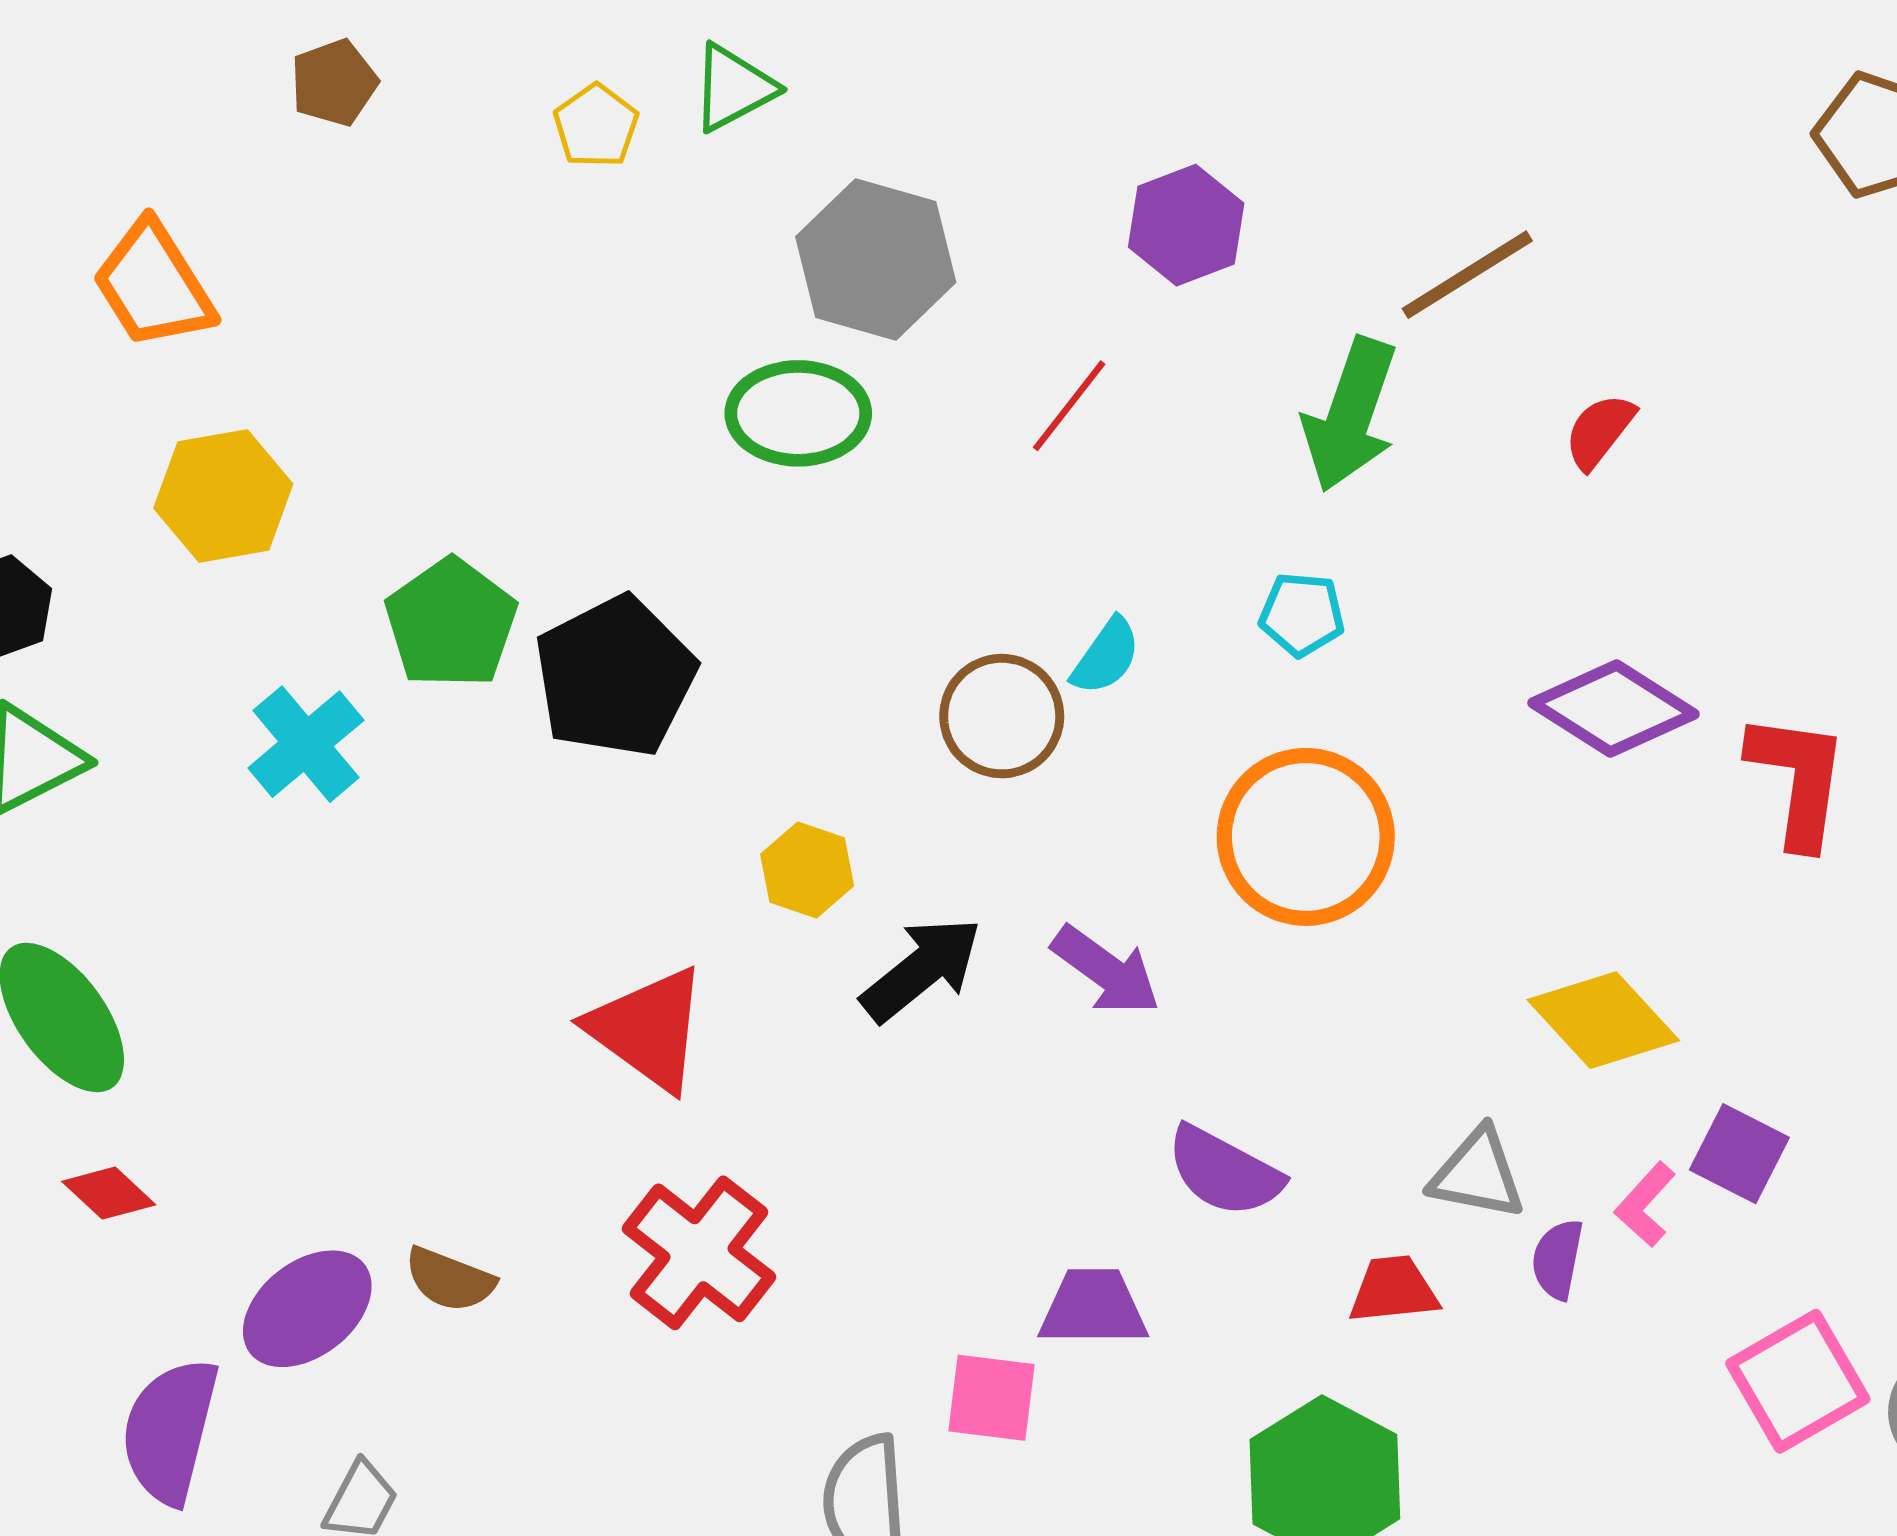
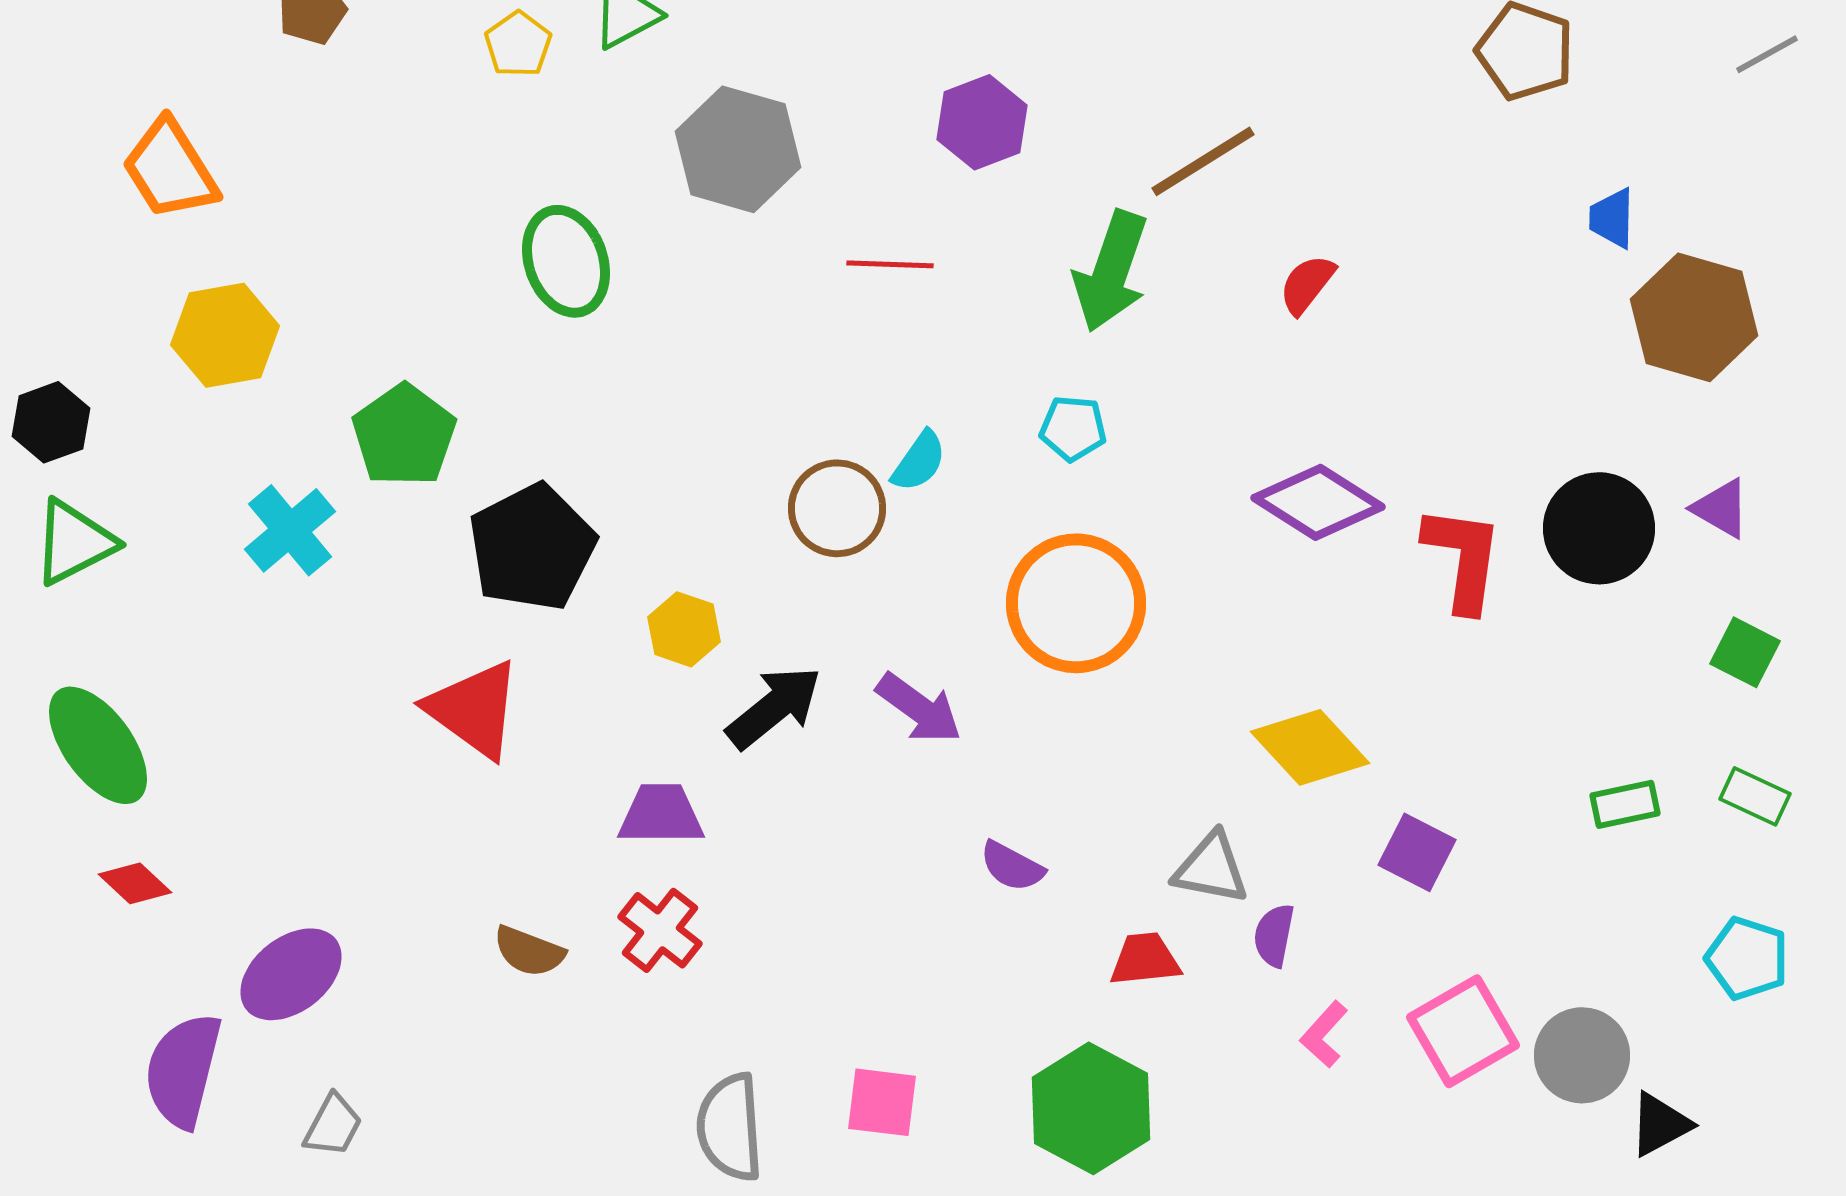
red line: (1069, 406) -> (890, 264), turned 54
green ellipse: (798, 413) -> (566, 261), moved, turned 71
black pentagon: (615, 677) -> (532, 547), moved
red triangle: (648, 1029) -> (474, 709), moved
purple semicircle: (1224, 1171) -> (1012, 866), size x0.7
pink L-shape: (1645, 1204) -> (1324, 1034), moved
red cross: (699, 1253) -> (660, 930), moved, size x0.7
brown semicircle: (450, 1280) -> (529, 951), moved
purple trapezoid: (1093, 1308) -> (661, 814), moved
pink square: (992, 1398) -> (882, 1102), moved

